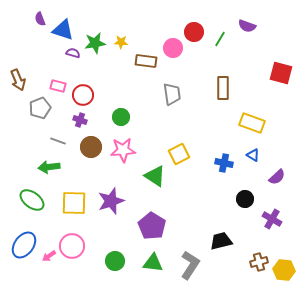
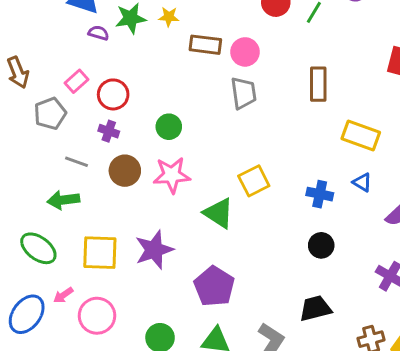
pink circle: (173, 48) -> (245, 52), moved
pink rectangle: (58, 86) -> (76, 81), turned -56
black circle: (245, 199) -> (321, 245), moved
pink arrow: (49, 256) -> (63, 295), moved

